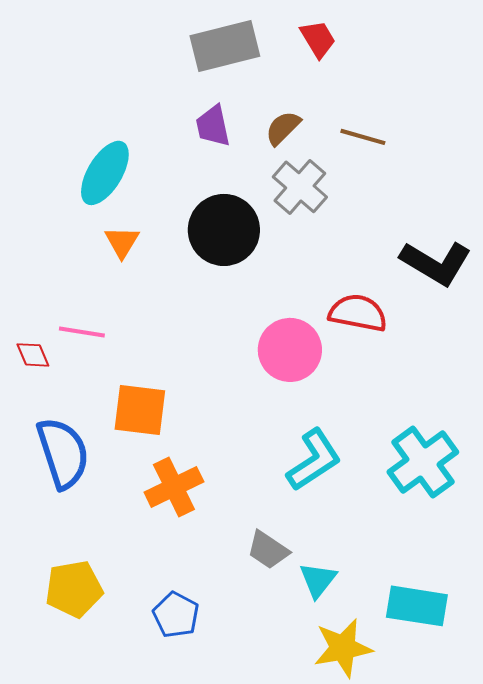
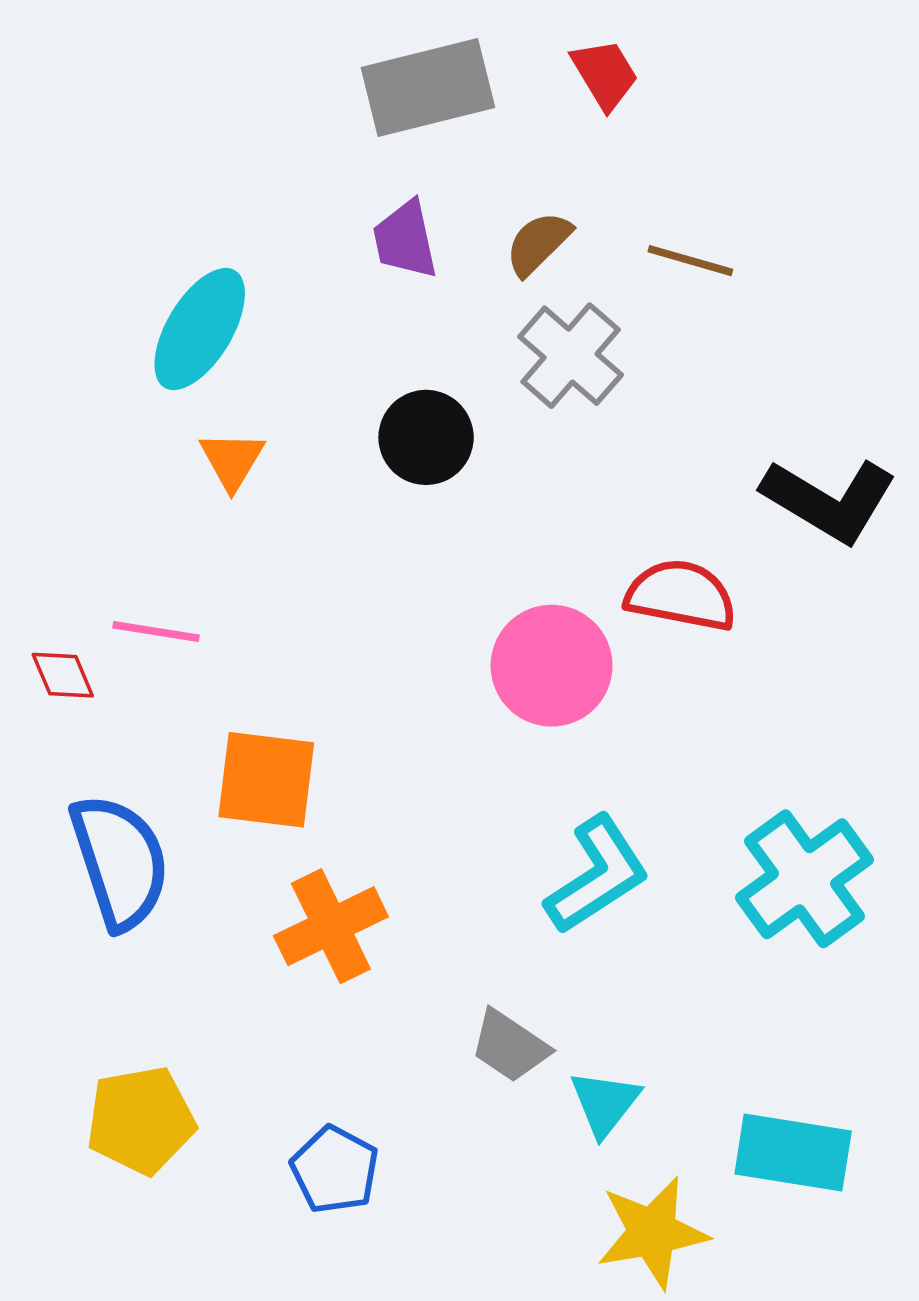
black circle: (224, 230) -> (426, 437), size x0.7

